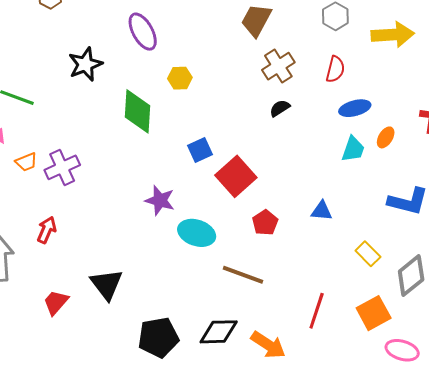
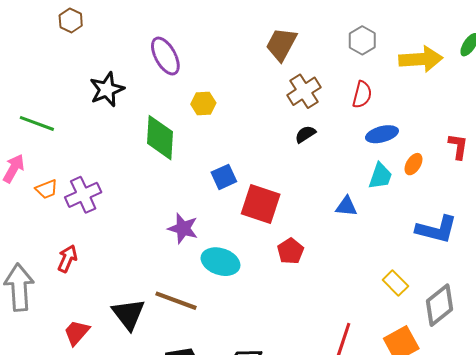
red square: (236, 176) -> (261, 204), turned -30
blue triangle: (322, 211) -> (346, 206), moved
brown line: (243, 275) -> (176, 301), moved

